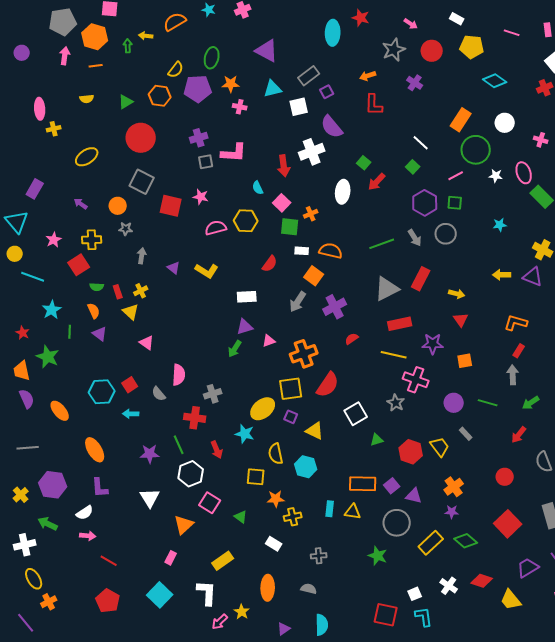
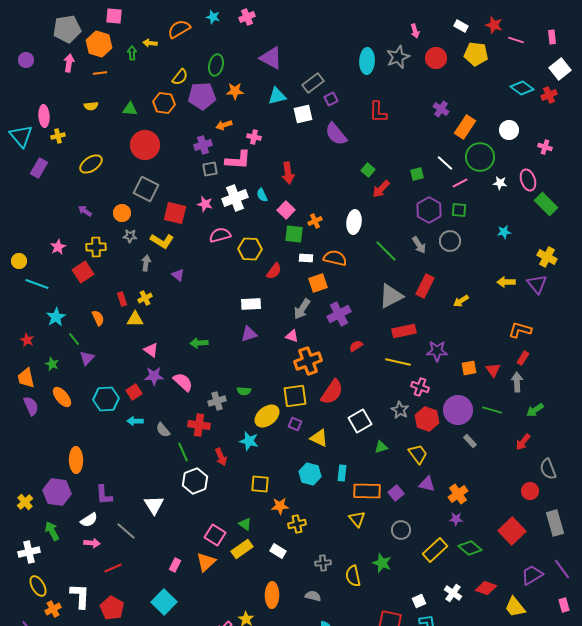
red star: (361, 18) -> (494, 25), moved
pink arrow: (411, 24) -> (415, 31), turned 40
cyan ellipse: (333, 33) -> (367, 61), moved
orange arrow: (368, 76) -> (224, 125), moved
cyan diamond: (495, 81) -> (522, 88), moved
purple cross: (415, 83) -> (441, 109), moved
green triangle: (126, 102) -> (130, 109), turned 35
pink cross: (240, 107) -> (254, 137), moved
white line: (421, 143) -> (445, 163), moved
white cross: (312, 152) -> (235, 198), moved
green square: (413, 167) -> (417, 174), turned 32
purple rectangle: (35, 189) -> (39, 168), moved
white ellipse: (343, 192) -> (354, 222), moved
yellow hexagon: (246, 221) -> (250, 249), moved
cyan triangle: (17, 222) -> (21, 136), moved
green line: (382, 244) -> (386, 251), turned 65
yellow L-shape: (207, 271) -> (162, 241), moved
orange square: (314, 276) -> (318, 283), turned 36
purple triangle: (533, 277) -> (537, 284), turned 30
green semicircle: (97, 287) -> (244, 391), moved
yellow arrow: (457, 294) -> (461, 301), turned 133
yellow triangle: (131, 312) -> (135, 319), turned -42
red triangle: (461, 320) -> (493, 370), moved
green line: (70, 332) -> (74, 339), turned -40
purple triangle: (100, 334) -> (87, 358), moved, turned 35
pink triangle: (269, 341) -> (292, 336), moved, turned 40
green arrow: (235, 349) -> (199, 343), moved, turned 54
green star: (48, 357) -> (52, 364), size x0.6
pink semicircle: (179, 375) -> (183, 382), turned -50
pink cross: (416, 380) -> (420, 387), size x0.7
gray semicircle: (159, 394) -> (163, 430), moved
purple circle: (454, 403) -> (458, 410), size x1.5
orange ellipse: (60, 411) -> (62, 397), moved
yellow trapezoid: (440, 447) -> (418, 454), moved
gray line: (28, 448) -> (126, 531), moved, turned 45
orange ellipse: (95, 450) -> (76, 460), moved, turned 30
red hexagon: (411, 452) -> (427, 419), moved
purple star: (150, 454) -> (154, 376), moved
yellow semicircle: (276, 454) -> (353, 576), moved
red circle: (505, 477) -> (530, 491), moved
purple triangle: (414, 496) -> (427, 484), moved
pink square: (210, 503) -> (215, 535), moved
cyan rectangle: (330, 509) -> (342, 473), moved
yellow triangle: (353, 512) -> (357, 519), turned 42
gray circle: (397, 523) -> (401, 530), size x0.7
green arrow: (48, 524) -> (52, 531), turned 36
orange triangle: (184, 525) -> (206, 562), moved
red line: (109, 561) -> (113, 568), turned -54
yellow rectangle: (223, 561) -> (242, 549), moved
white L-shape: (207, 593) -> (80, 596), moved

